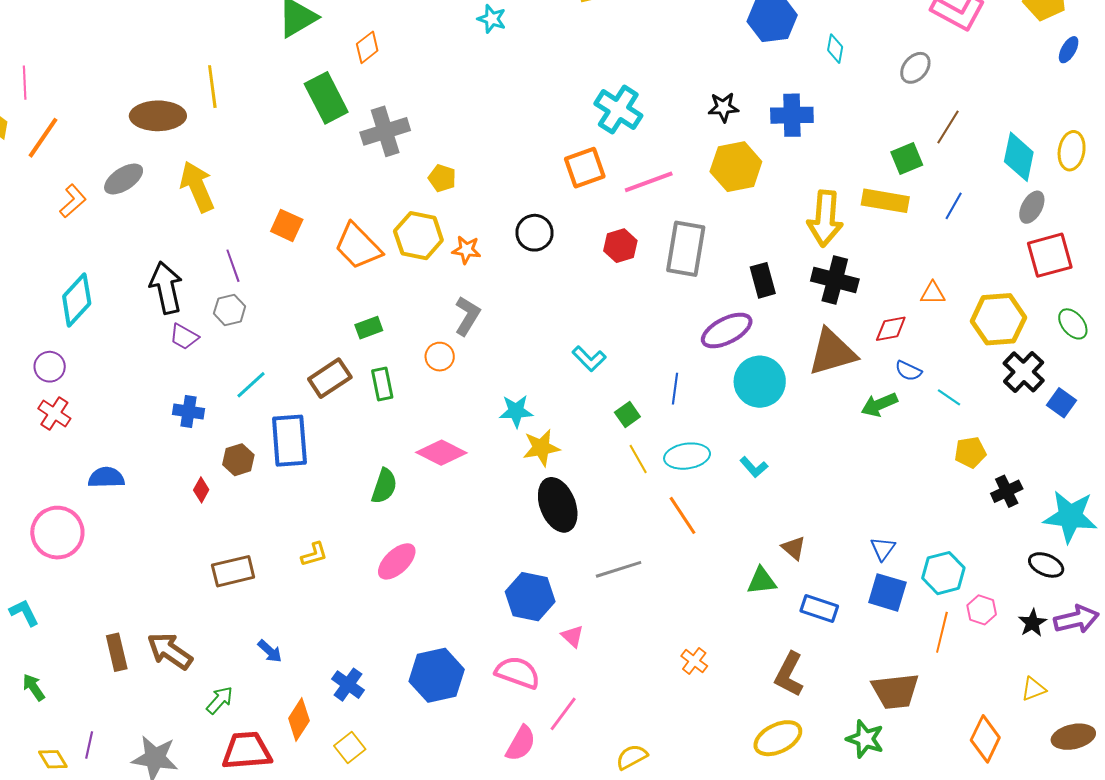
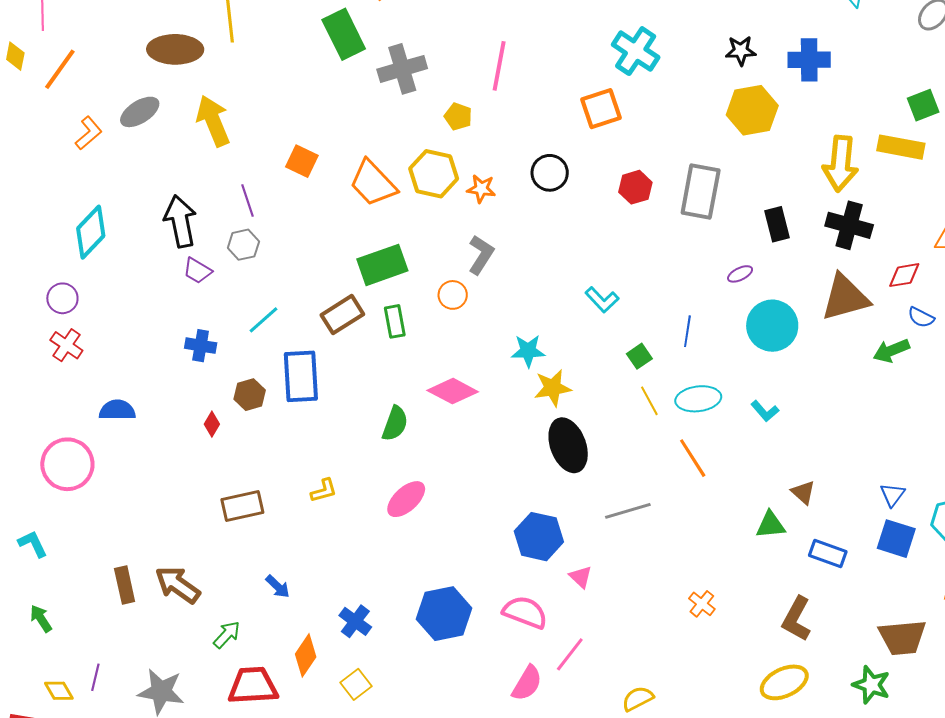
pink line: (649, 182) -> (499, 66), moved, turned -60
green rectangle: (369, 328) -> (382, 265), size x1.8
purple ellipse: (727, 330) -> (740, 274), size x0.5

